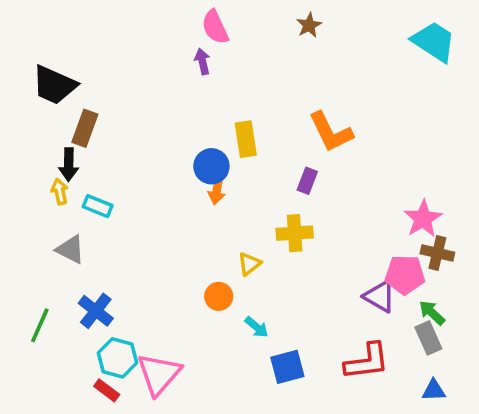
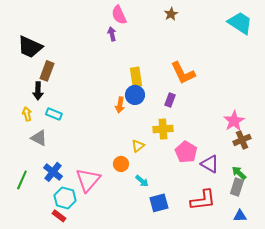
blue circle: (211, 166) -> (135, 95), moved
yellow arrow: (60, 192) -> (27, 114), moved
brown cross: (437, 253) -> (242, 140), turned -36
pink pentagon: (405, 275) -> (186, 152), moved, turned 30
gray rectangle: (428, 338) -> (237, 187), turned 42
pink triangle: (159, 374) -> (88, 180), moved

